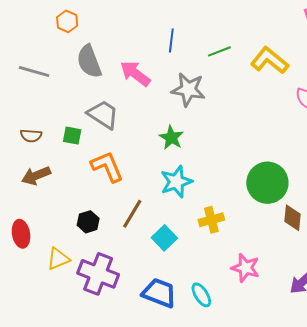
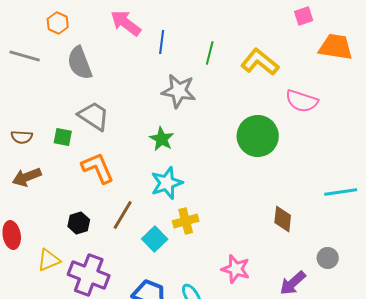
green line: (219, 51) -> (210, 53), turned -55
gray line: (34, 72) -> (25, 56), moved
pink arrow: (135, 74) -> (126, 23), moved
green circle: (267, 183) -> (258, 136), moved
yellow cross: (211, 220) -> (186, 221), moved

